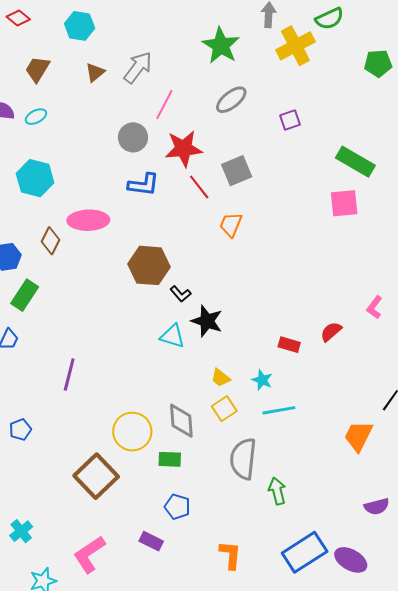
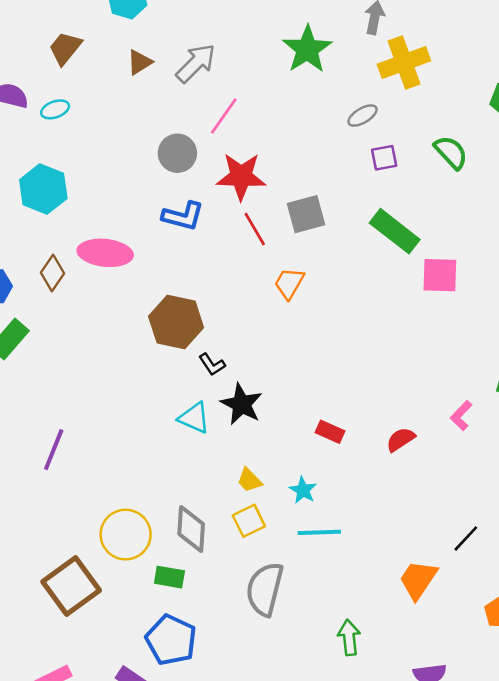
green semicircle: (329, 19) -> (451, 152), moved, turned -116
gray ellipse: (231, 100) -> (363, 116), moved, size x0.7
green rectangle: (355, 162) -> (395, 231), moved
red rectangle: (289, 345) -> (330, 432), moved
green arrow: (277, 491) -> (349, 638), moved
blue pentagon: (177, 507) -> (171, 640), size x1.5

